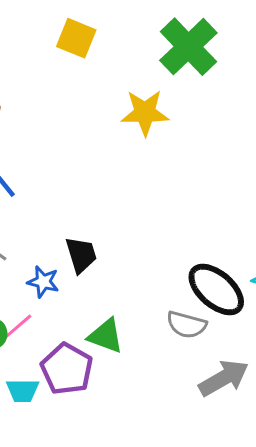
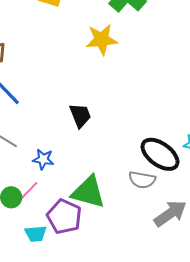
black trapezoid: (81, 255) -> (80, 115), moved
green triangle: (106, 336) -> (88, 192), size x1.4

